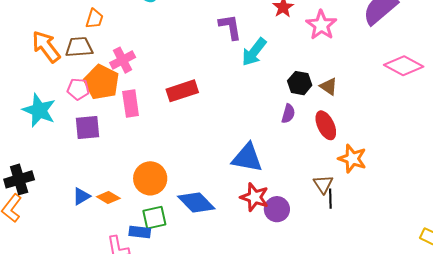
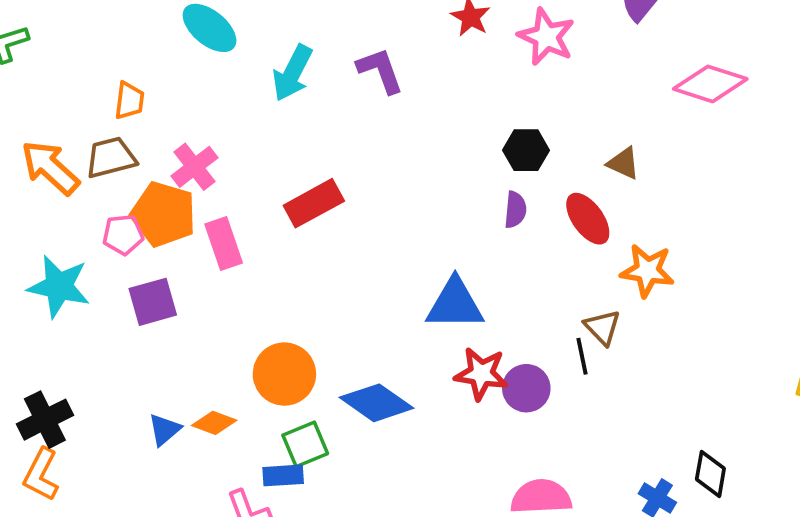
cyan arrow: (254, 52) -> (292, 73), moved
brown triangle: (329, 86) -> (623, 163), moved
black line: (330, 199) -> (582, 356), moved

